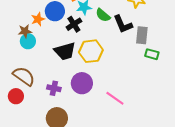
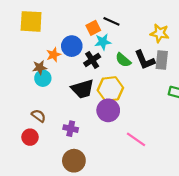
green semicircle: (103, 15) -> (123, 60), moved
gray rectangle: (142, 35) -> (162, 60), moved
brown semicircle: (24, 76) -> (39, 116), size x0.6
purple circle: (82, 83) -> (108, 110), moved

